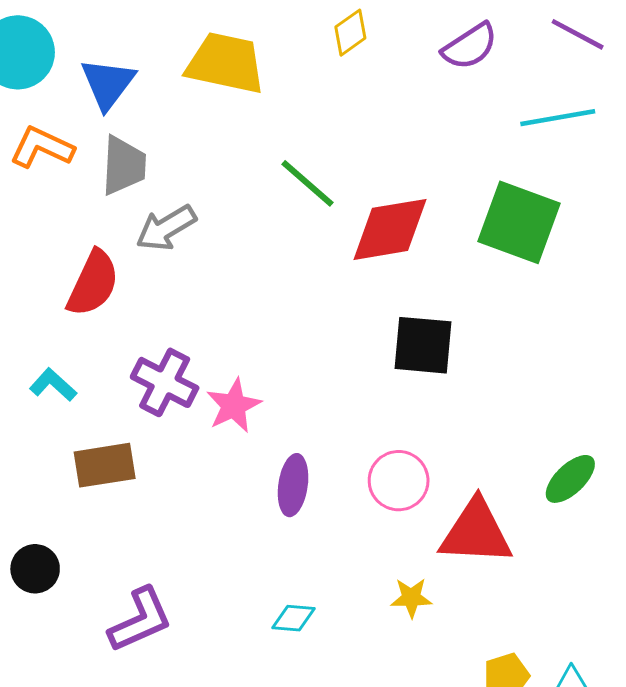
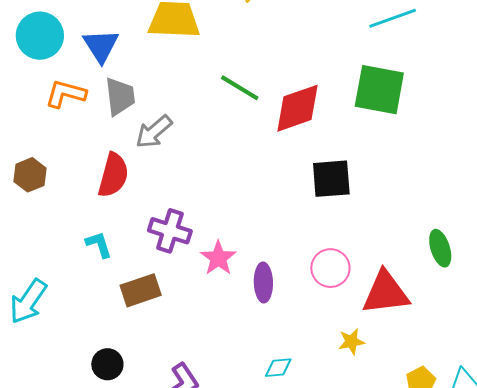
cyan L-shape: (53, 385) -> (99, 245), turned 40
pink star: (234, 406) -> (218, 258), moved
green ellipse: (570, 479) -> (440, 248), turned -54

